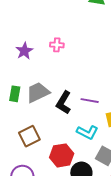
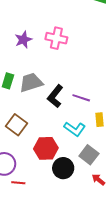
pink cross: (57, 45) -> (56, 38), size x1.5
brown square: (29, 136) -> (17, 125), turned -35

